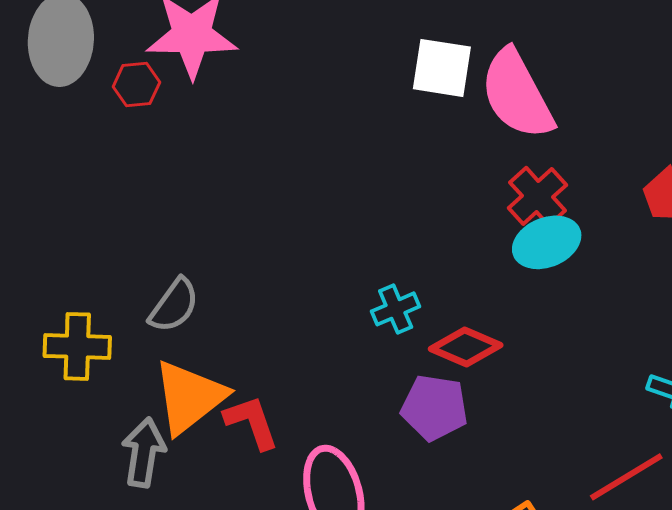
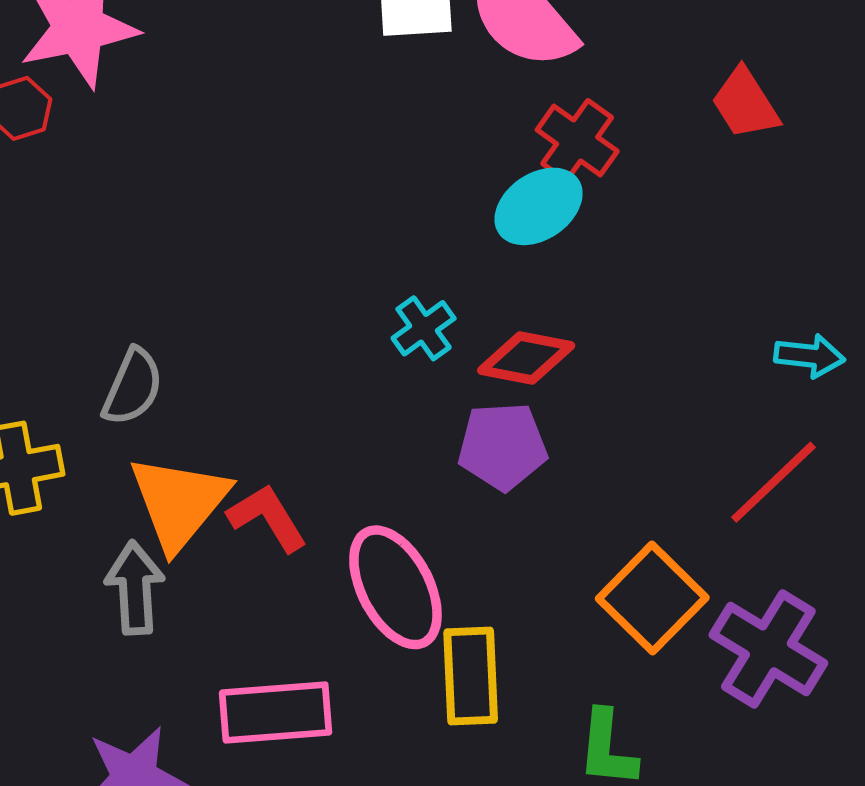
cyan ellipse: (547, 242) -> (539, 206), moved

